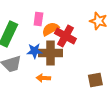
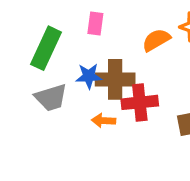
orange semicircle: (50, 29) -> (156, 40), moved
red cross: (65, 36) -> (140, 102), moved, turned -35

